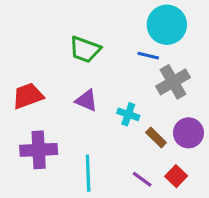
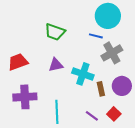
purple triangle: (87, 100) -> (56, 65), turned -35
cyan cross: (128, 114) -> (83, 74), size x1.5
brown rectangle: (156, 137) -> (101, 89), turned 32

